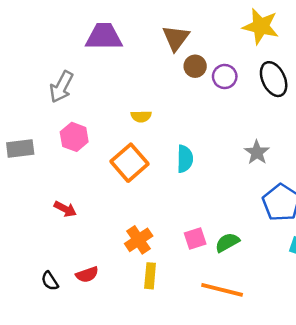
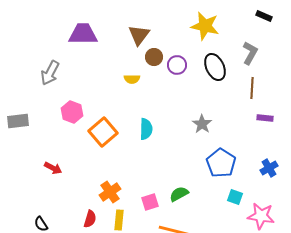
yellow semicircle: (141, 116) -> (132, 79), moved
pink hexagon: (74, 137) -> (72, 112), moved
pink square: (195, 239) -> (150, 202), moved
red semicircle: (87, 275) -> (90, 219), moved, turned -54

